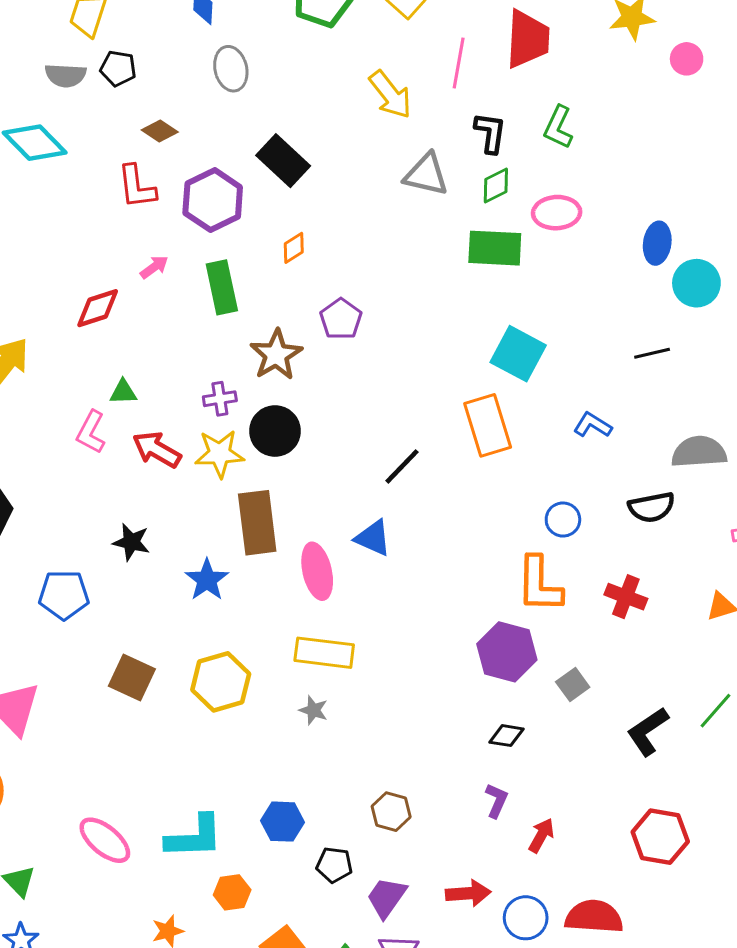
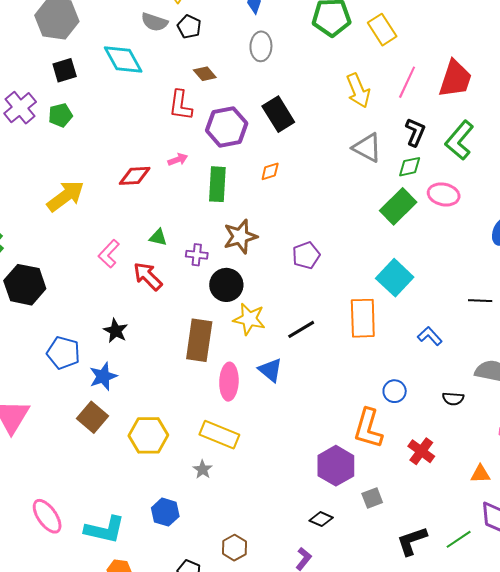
green L-shape: (558, 127) -> (459, 140), size x1.4
green rectangle: (495, 248) -> (398, 206), turned -63
purple pentagon: (341, 319) -> (306, 255), moved
green triangle: (123, 392) -> (158, 237), moved
yellow star: (220, 454) -> (249, 319), moved
black semicircle: (651, 507) -> (453, 399), size x0.7
blue star: (207, 580) -> (103, 376), moved
blue hexagon: (283, 822) -> (165, 512), moved

